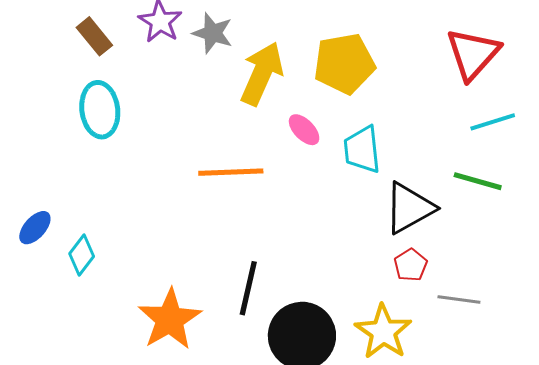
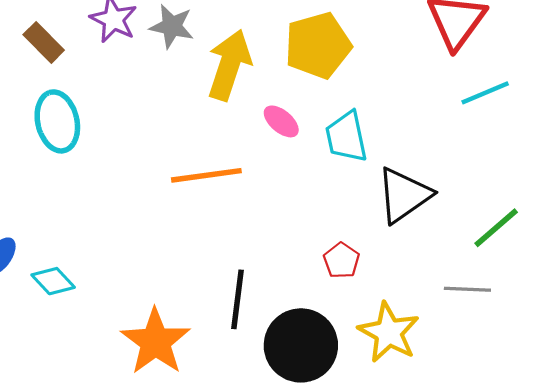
green line: (478, 181) -> (496, 228), moved, turned -51
cyan diamond: (82, 255) -> (53, 281), turned -75
red pentagon: (411, 265) -> (342, 260), moved

